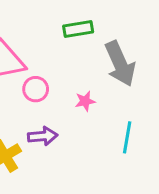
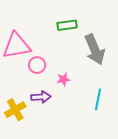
pink star: (85, 101) -> (63, 79), moved

